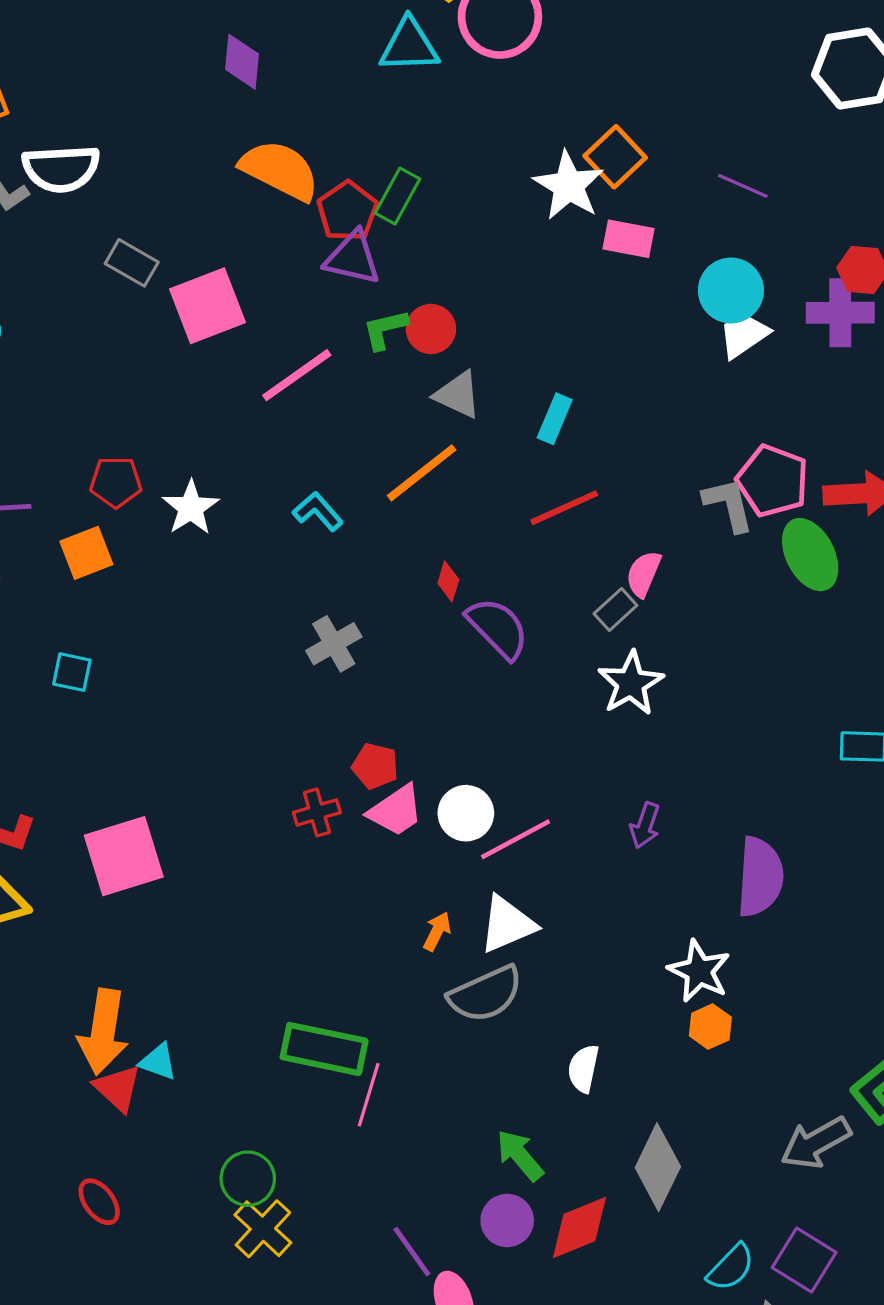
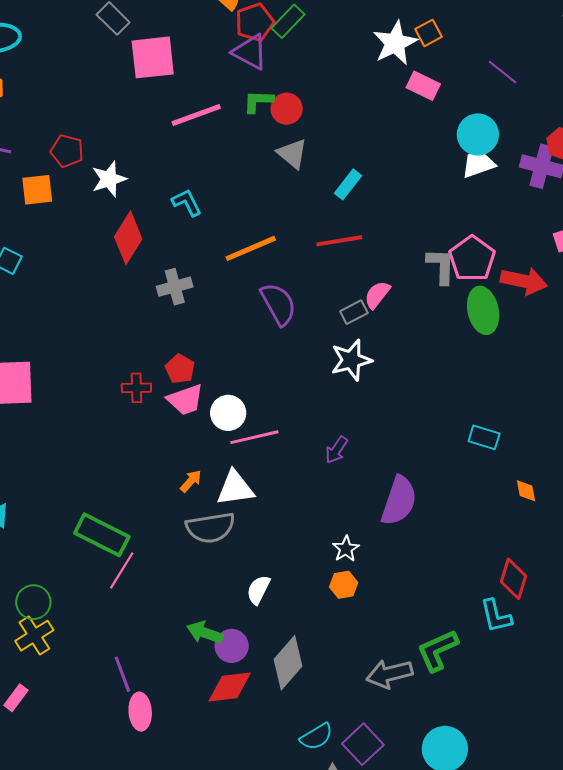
orange square: (615, 157) -> (429, 33), size x0.7
orange line: (422, 473) -> (251, 248), moved
red diamond: (448, 581) -> (128, 238), moved, size x2.0
white star: (699, 971) -> (346, 549), size x0.7
green arrow: (520, 1155) -> (205, 633), turned -45
purple circle: (507, 1220) -> (232, 646), moved

